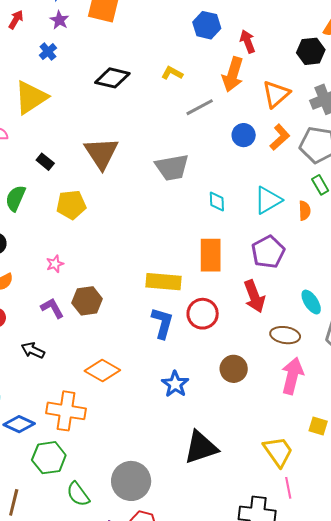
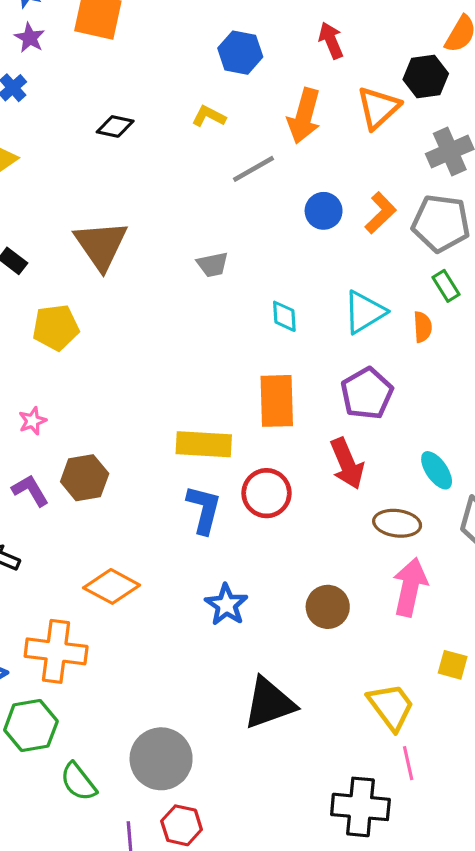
blue hexagon: (207, 25) -> (240, 53), moved
red arrow: (248, 41) -> (331, 40), moved
black diamond: (112, 78) -> (115, 126), size x0.7
orange triangle: (276, 94) -> (378, 108), moved
gray trapezoid: (172, 167) -> (213, 265), size x0.6
brown circle: (234, 369) -> (328, 607), moved

